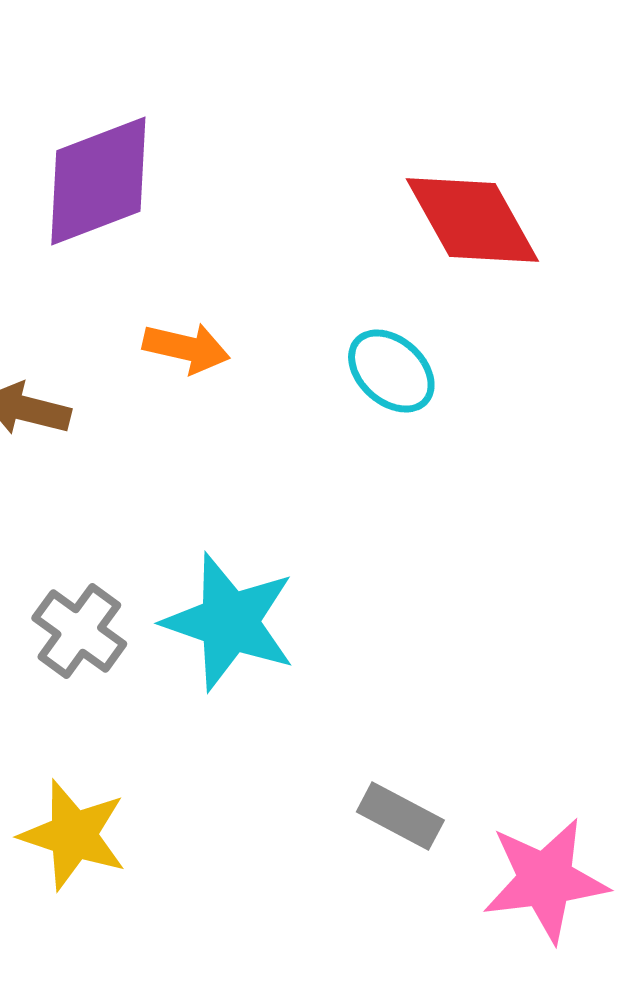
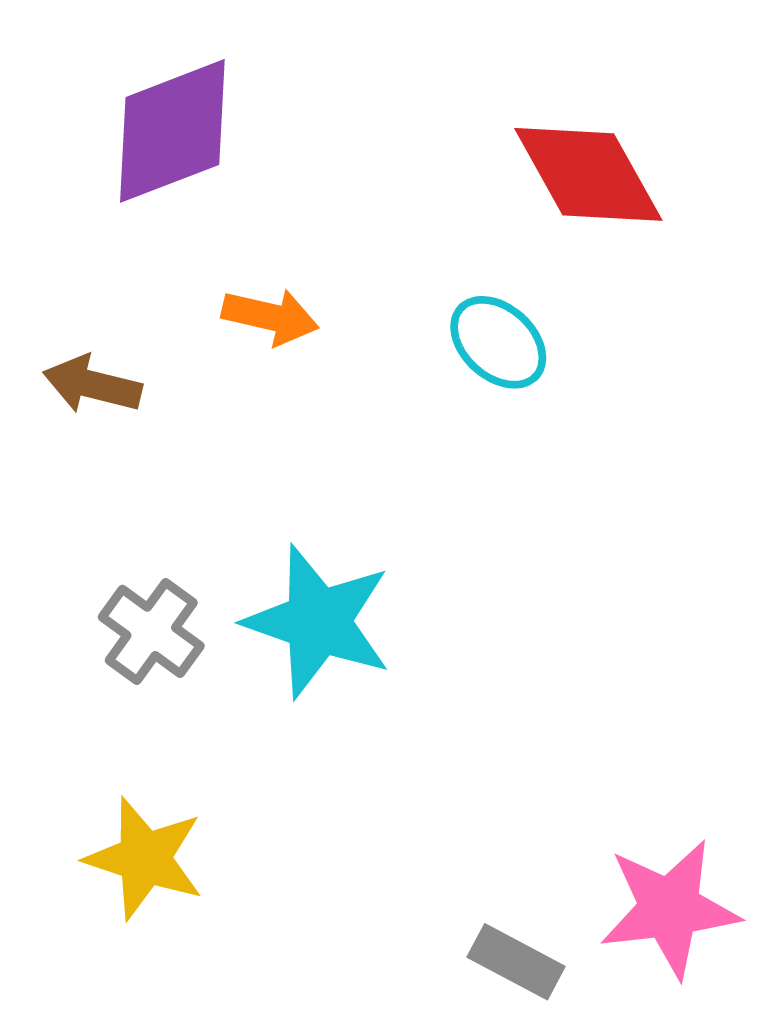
gray rectangle: (400, 816) -> (516, 962), moved

